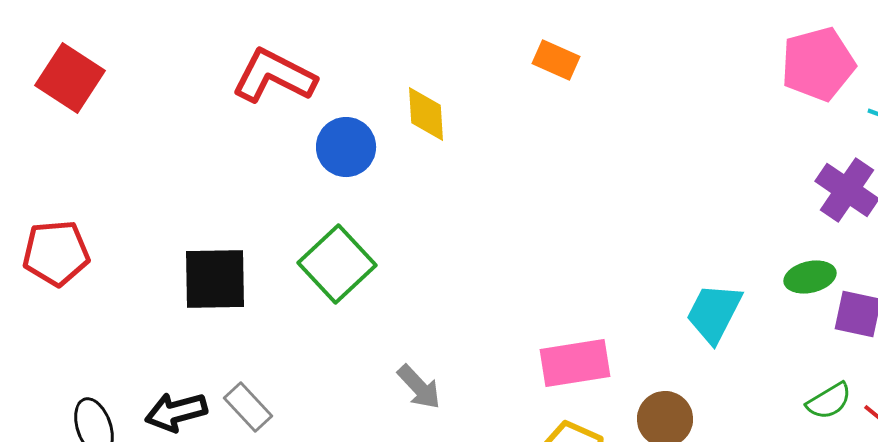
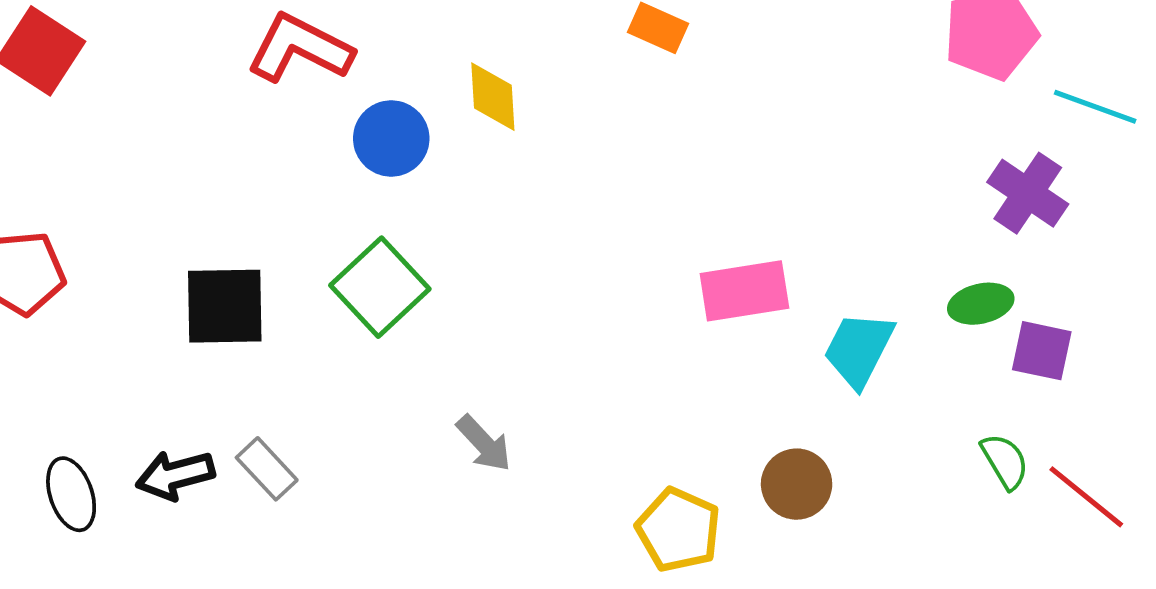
pink rectangle: (575, 363) -> (744, 291), moved
green semicircle: (829, 401) -> (1005, 461), turned -90

